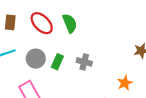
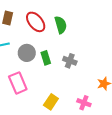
green rectangle: (57, 62) -> (46, 58), turned -48

